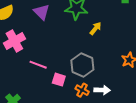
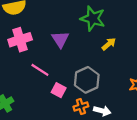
purple triangle: (42, 12) -> (60, 39), moved
orange cross: (82, 90) -> (81, 107), turned 32

